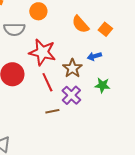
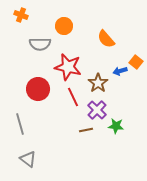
orange square: (105, 29) -> (136, 62), moved
green star: (102, 85) -> (116, 126), moved
brown line: (52, 111) -> (86, 130), moved

